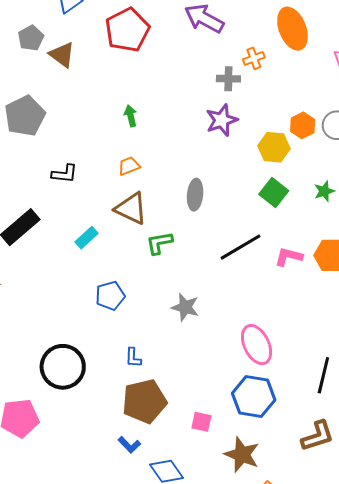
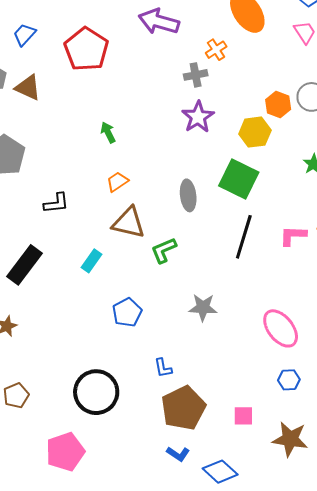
green square: (274, 193) -> (239, 179), moved, size x1.4
black line: (240, 247) -> (244, 237), turned -30
blue hexagon: (254, 397) -> (289, 380), size x0.5

